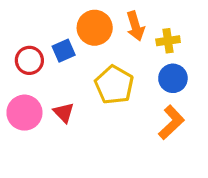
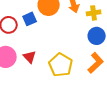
yellow pentagon: (114, 85) -> (61, 65), moved

